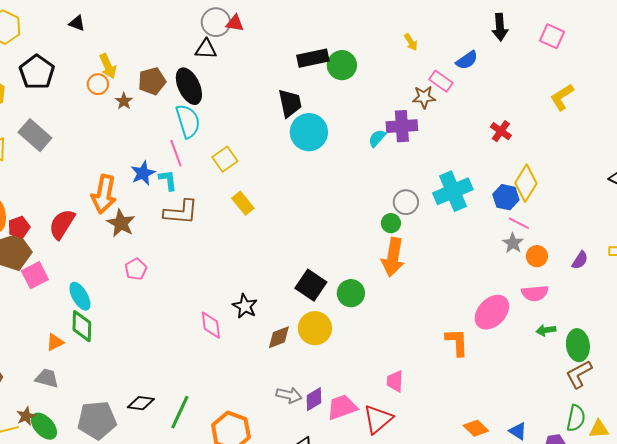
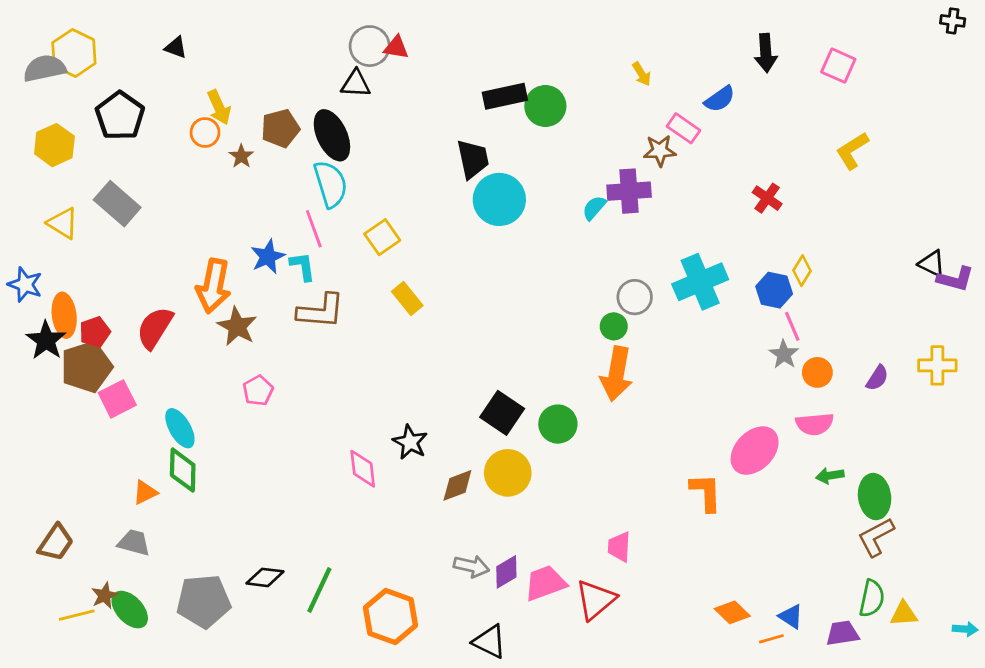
yellow diamond: (526, 183) -> (802, 271), size x0.6
pink line: (519, 223) -> (792, 326), turned 40

